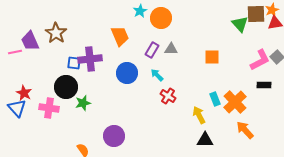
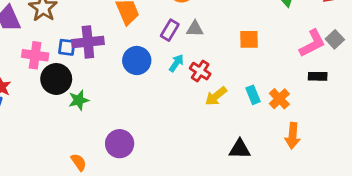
cyan arrow: (157, 75) -> (176, 63), turned 80
red cross: (168, 96) -> (200, 71), moved
orange cross: (235, 102) -> (279, 99), size x0.7
pink cross: (49, 108) -> (35, 55), moved
yellow arrow: (199, 115) -> (216, 96), moved, turned -102
orange arrow: (245, 130) -> (293, 136), turned -132

